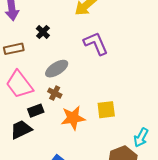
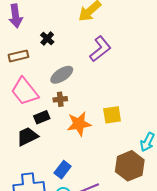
purple L-shape: (96, 43) -> (100, 49), turned 76
brown cross: (55, 93) -> (60, 99), turned -32

